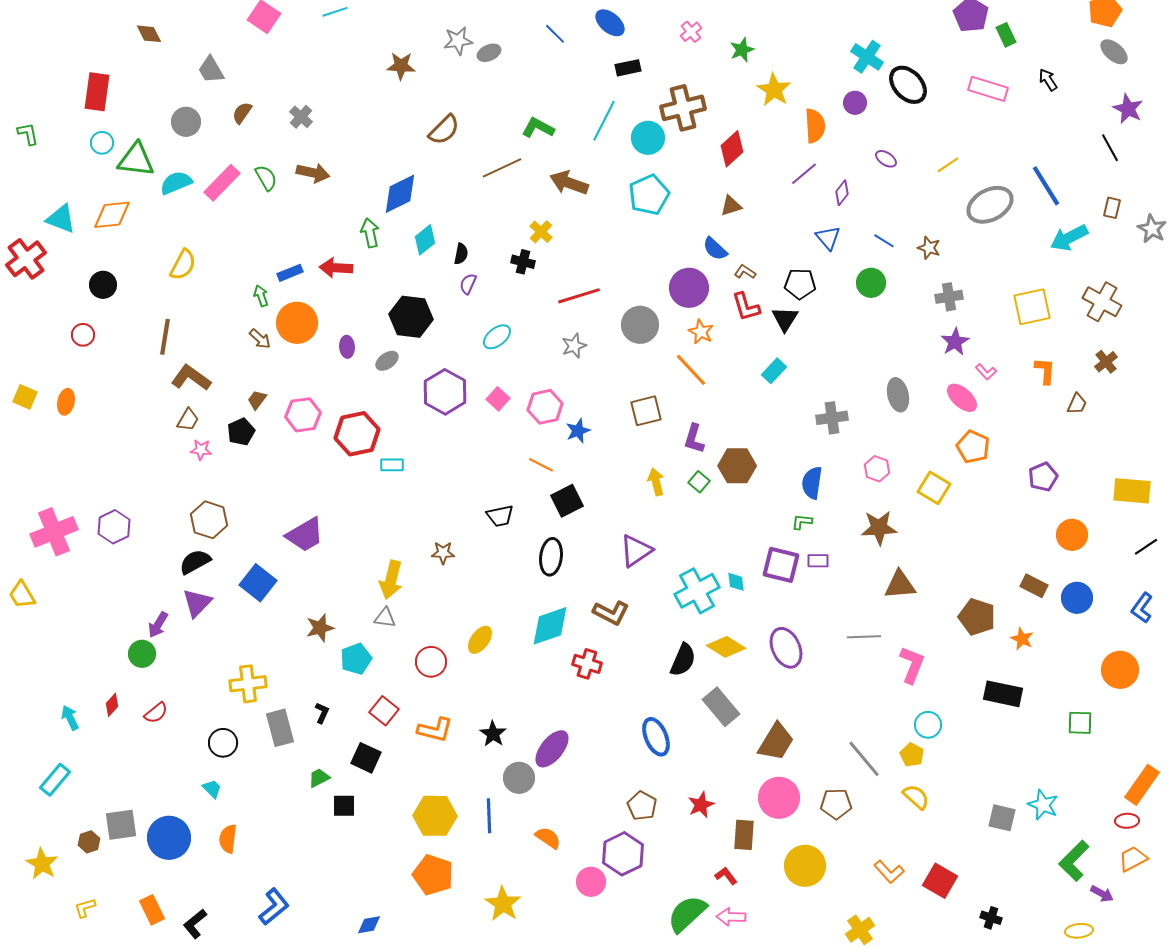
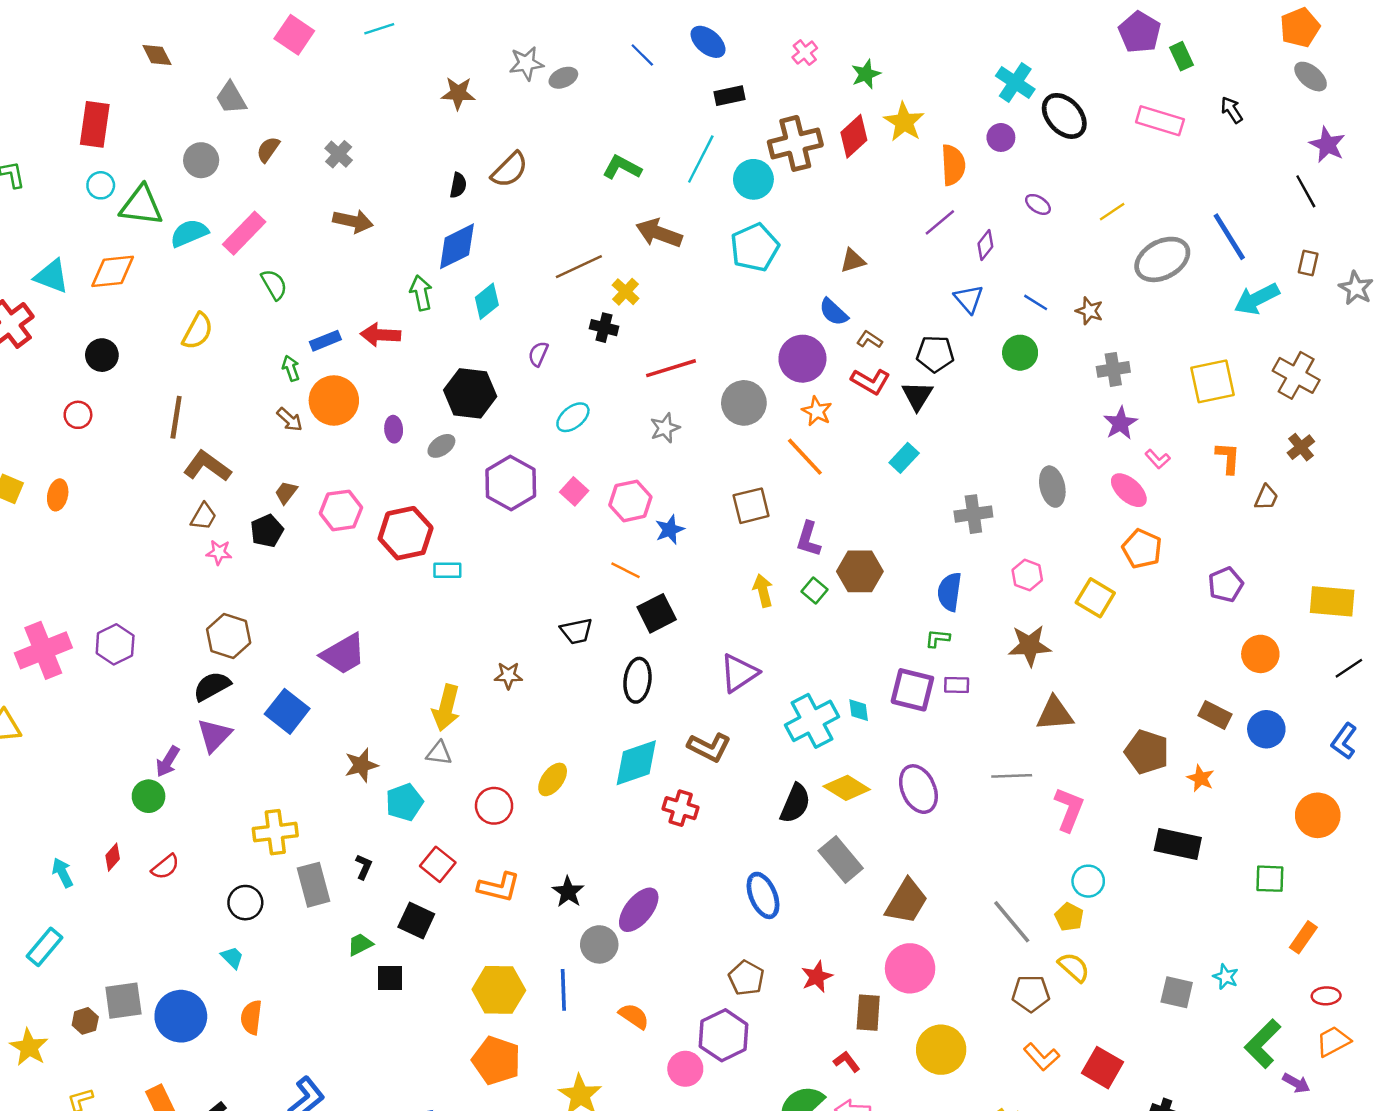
red diamond: (732, 149) -> (854, 136), moved
brown line: (502, 168) -> (579, 267), moved
green semicircle: (266, 178) -> (274, 285), moved
black semicircle: (461, 254) -> (458, 185), moved
red L-shape: (746, 307) -> (871, 381), turned -44
orange rectangle: (1142, 785) -> (1303, 937), moved, size x0.7
brown pentagon: (836, 804) -> (1031, 993), moved
cyan star: (1043, 805) -> (1226, 977), size x0.7

